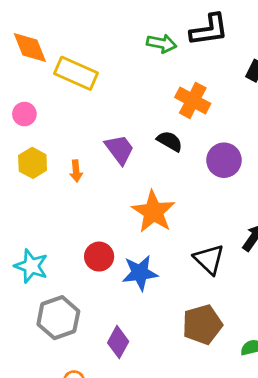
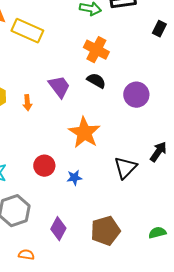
orange cross: (193, 100) -> (96, 50), moved
black triangle: (209, 259) -> (125, 168), turned 30
blue star: (140, 273) -> (74, 178), size x0.6
brown pentagon: (202, 324) -> (105, 231), moved

